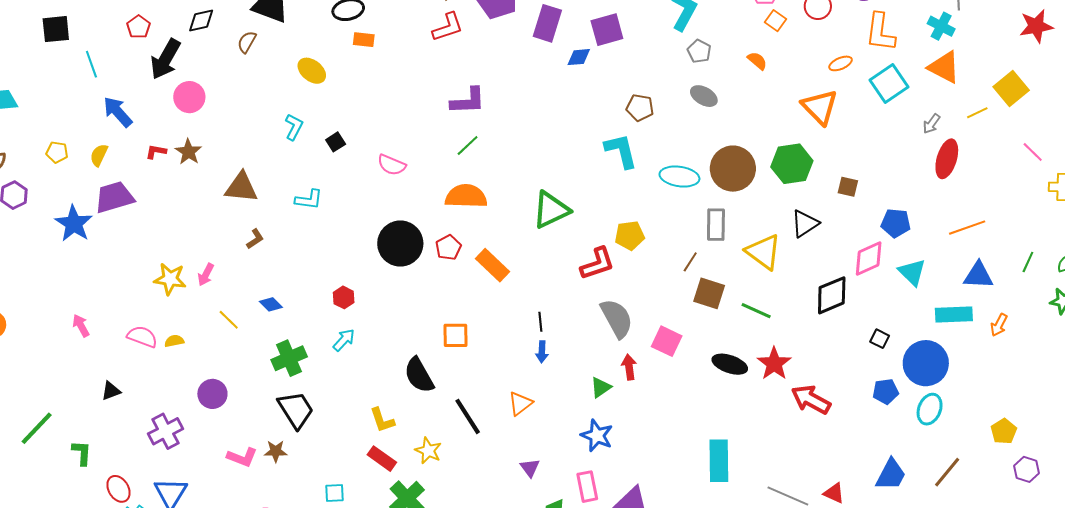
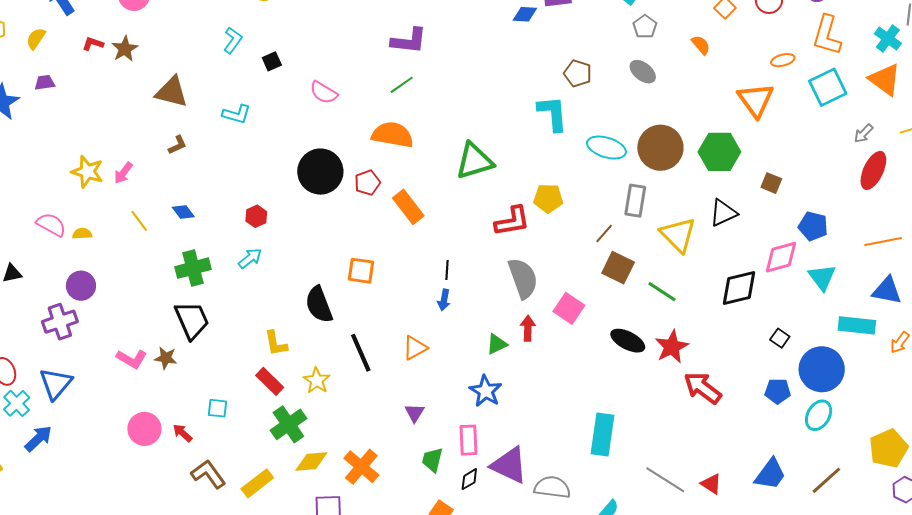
purple trapezoid: (114, 197) -> (45, 83), size x0.5
purple circle: (212, 394) -> (81, 286), moved
yellow pentagon: (1004, 431) -> (888, 449), size x1.5

